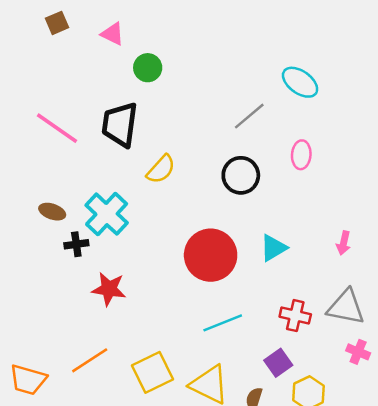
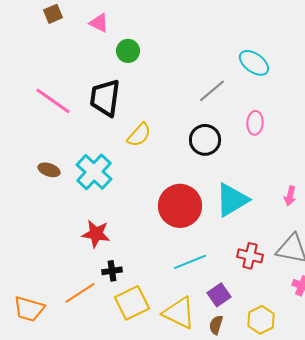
black cross: (76, 244) -> (112, 271), moved
cyan triangle: (273, 248) -> (232, 200), size x1.5
purple square: (278, 363) -> (219, 295), moved

